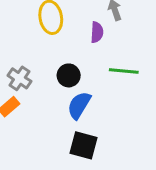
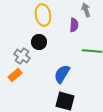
black circle: (69, 75) -> (39, 42), moved

